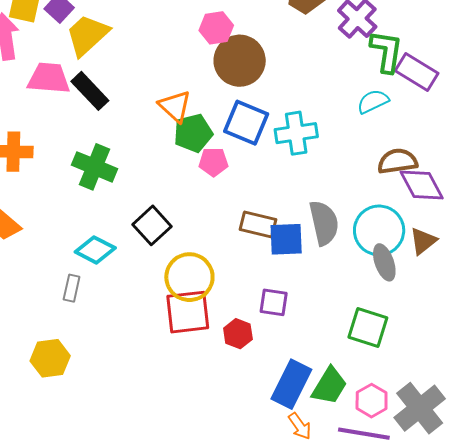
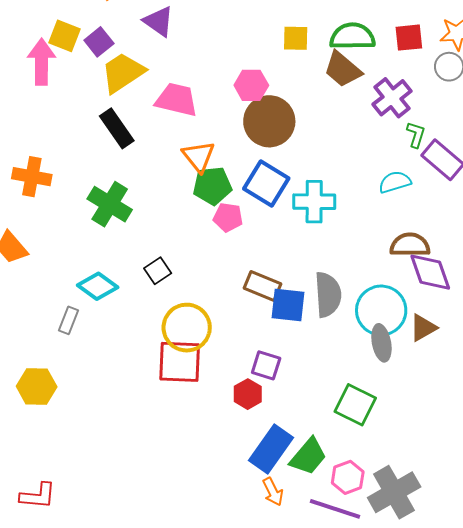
green L-shape: (386, 51) -> (416, 135), size x0.6
pink trapezoid: (49, 78) -> (176, 100), moved
black square: (152, 225) -> (158, 271), size x0.7
red hexagon: (238, 334) -> (248, 394), moved

